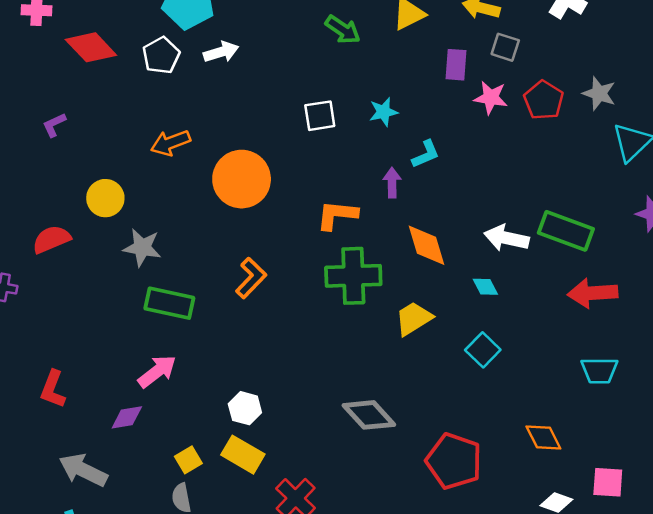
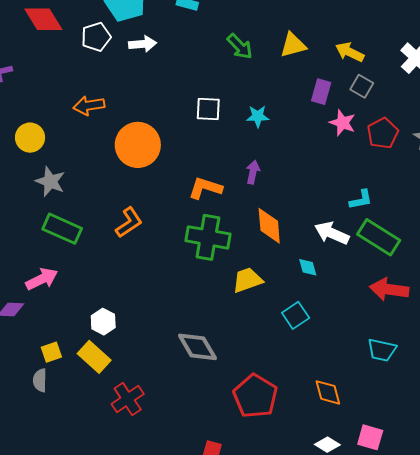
cyan L-shape: (426, 154) -> (361, 200), moved

